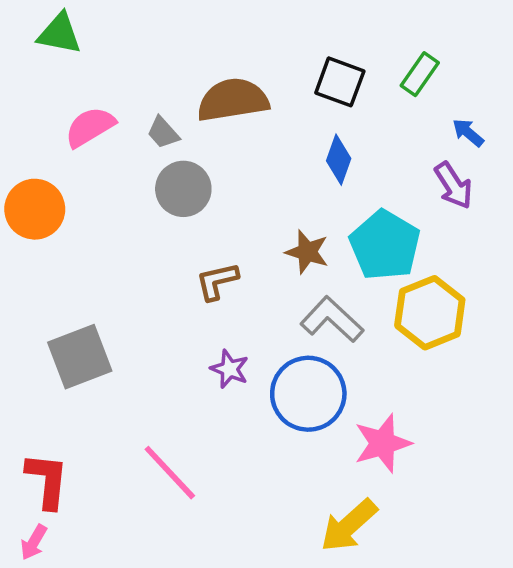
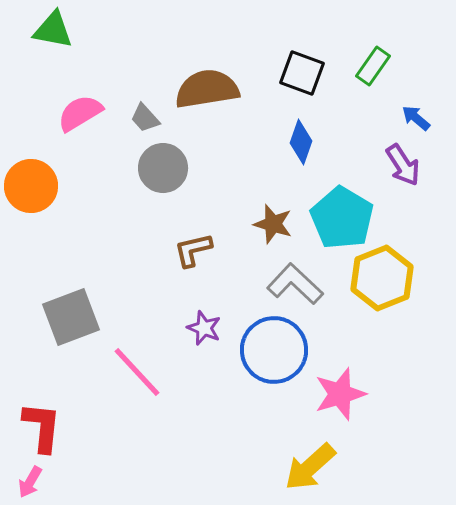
pink line: (170, 473) -> (137, 372), moved

